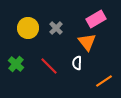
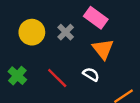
pink rectangle: (96, 19) -> (96, 18), moved, turned 66
white semicircle: (77, 63) -> (91, 74), turned 120

